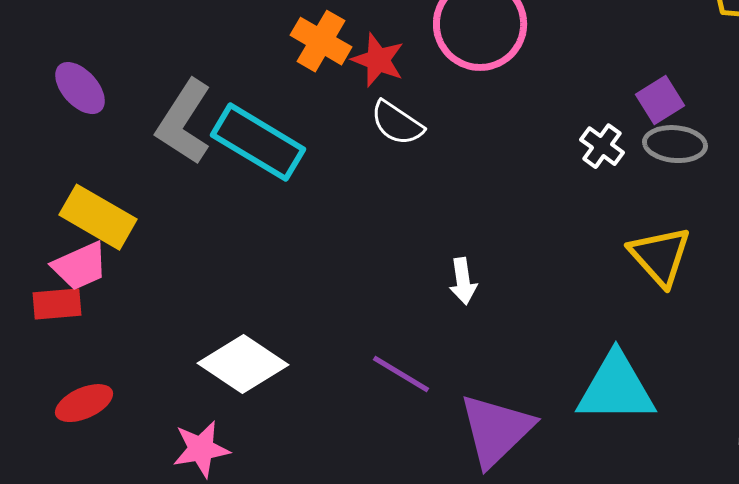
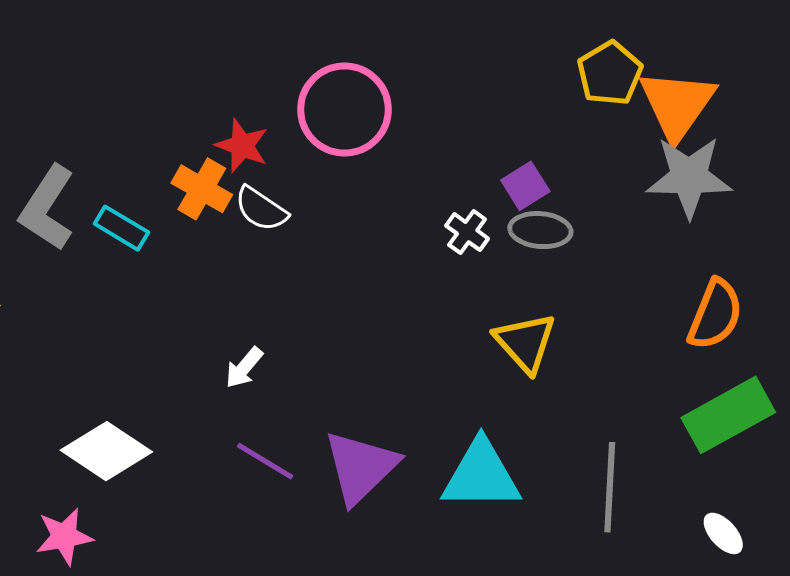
orange cross: (321, 41) -> (202, 189), moved
cyan rectangle: (258, 142) -> (121, 228), size x0.6
white arrow: (463, 281) -> (244, 368), moved, turned 48
purple triangle: (496, 430) -> (361, 467), moved

